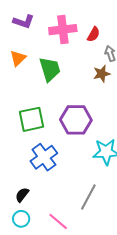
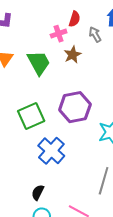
pink cross: (63, 30) -> (59, 34), moved, size x0.6
brown star: (102, 74) -> (72, 55), moved

